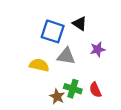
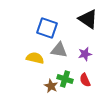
black triangle: (80, 24) -> (88, 19), moved, size x1.5
purple star: (98, 49) -> (85, 54), moved

